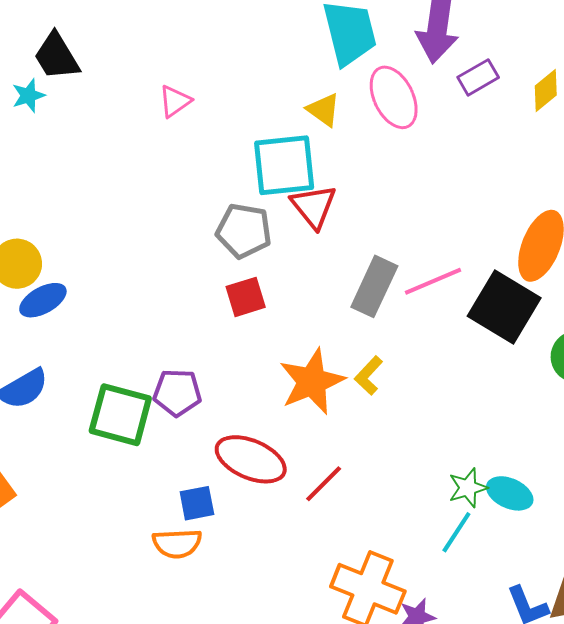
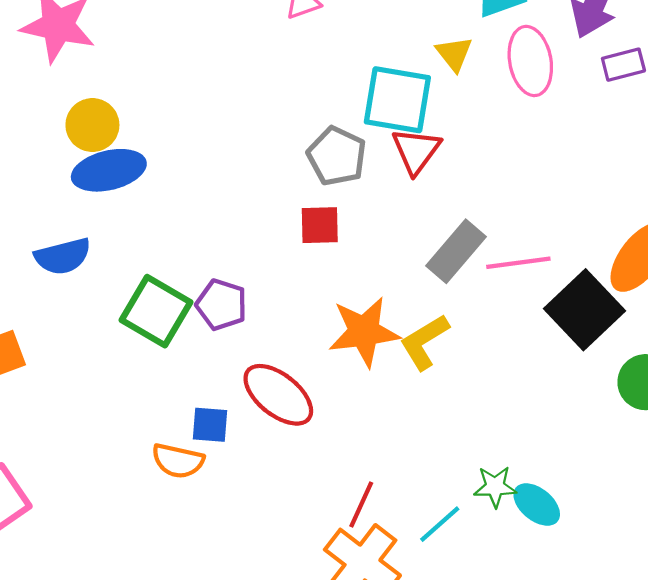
blue ellipse: (43, 300) -> (109, 170), size x1.4
yellow L-shape: (369, 376) -> (424, 342), size x1.4
red line: (324, 484) -> (361, 505), moved, turned -36
cyan line: (456, 532) -> (440, 524), moved

